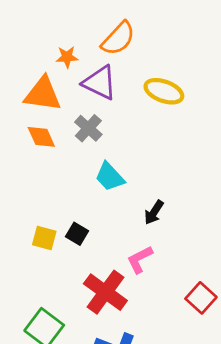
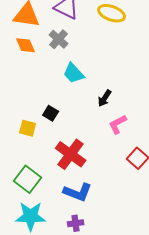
yellow square: (44, 238) -> (28, 128), moved
pink L-shape: (140, 259) -> (118, 124), moved

